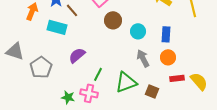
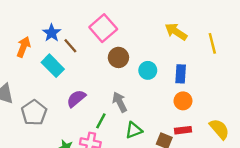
cyan rectangle: (57, 27) -> (53, 66), turned 30
gray arrow: (143, 58) -> (120, 102), moved
red rectangle: (177, 78) -> (183, 130), moved
green triangle: (126, 82) -> (134, 130), size x0.7

